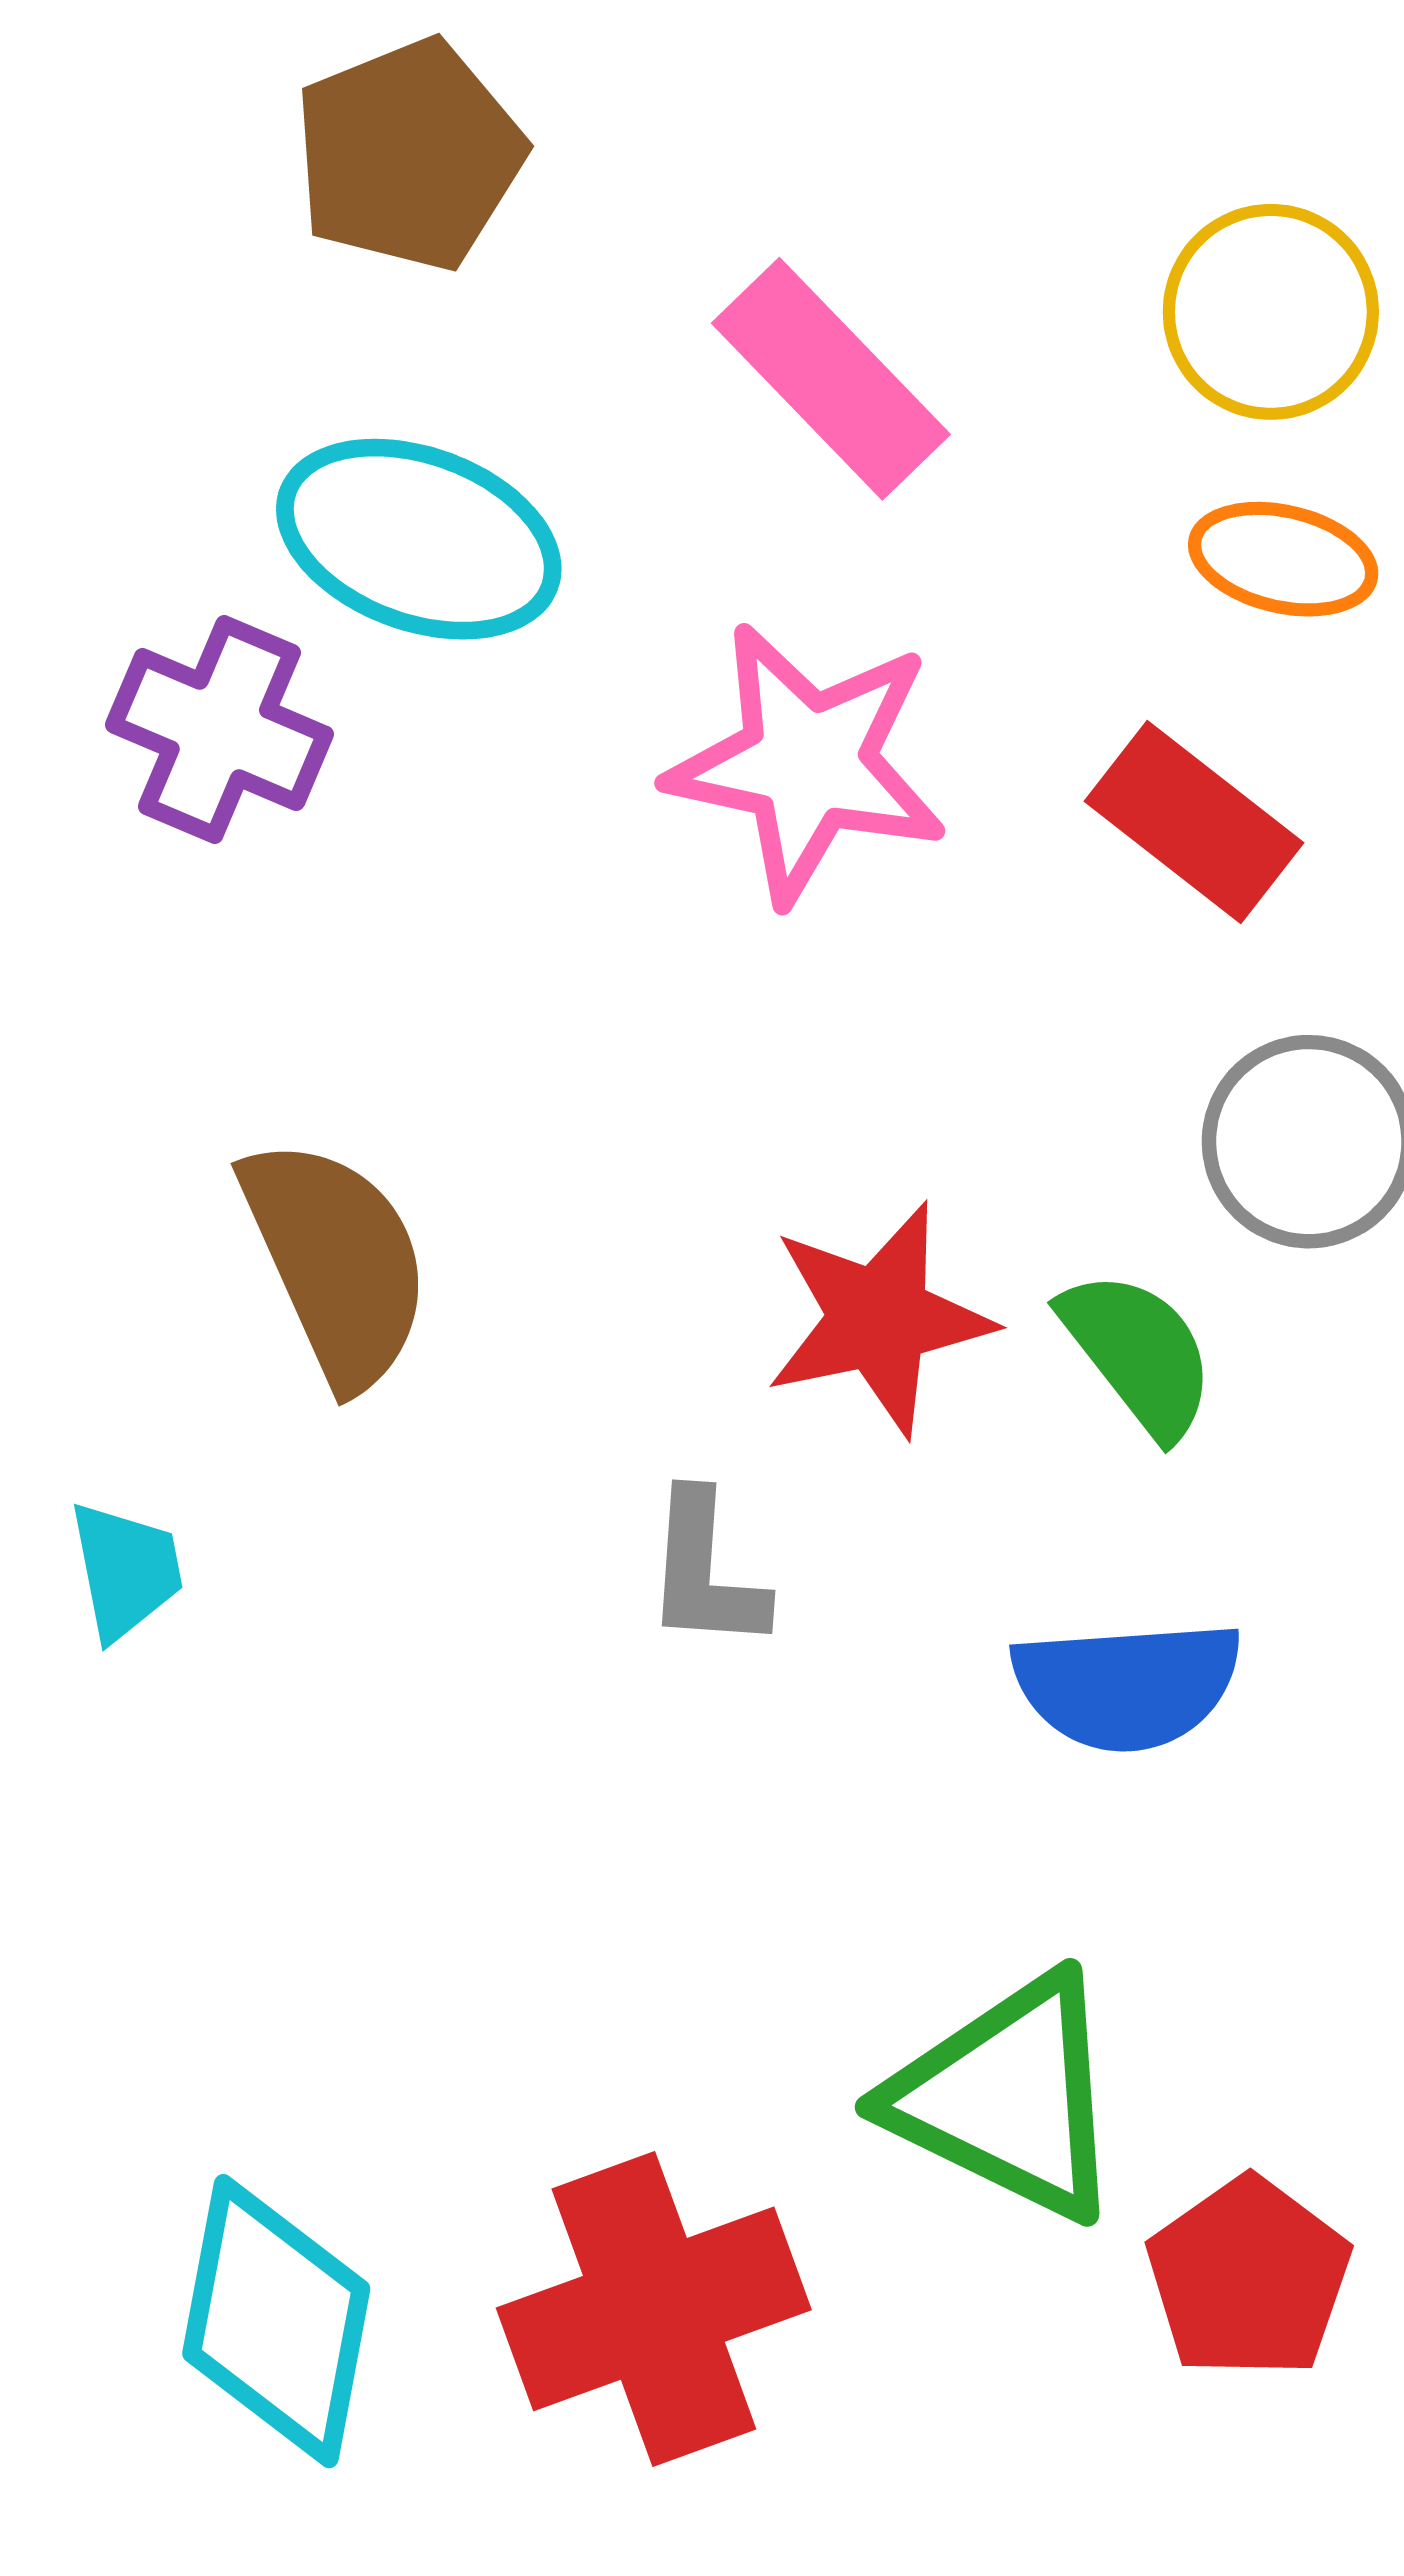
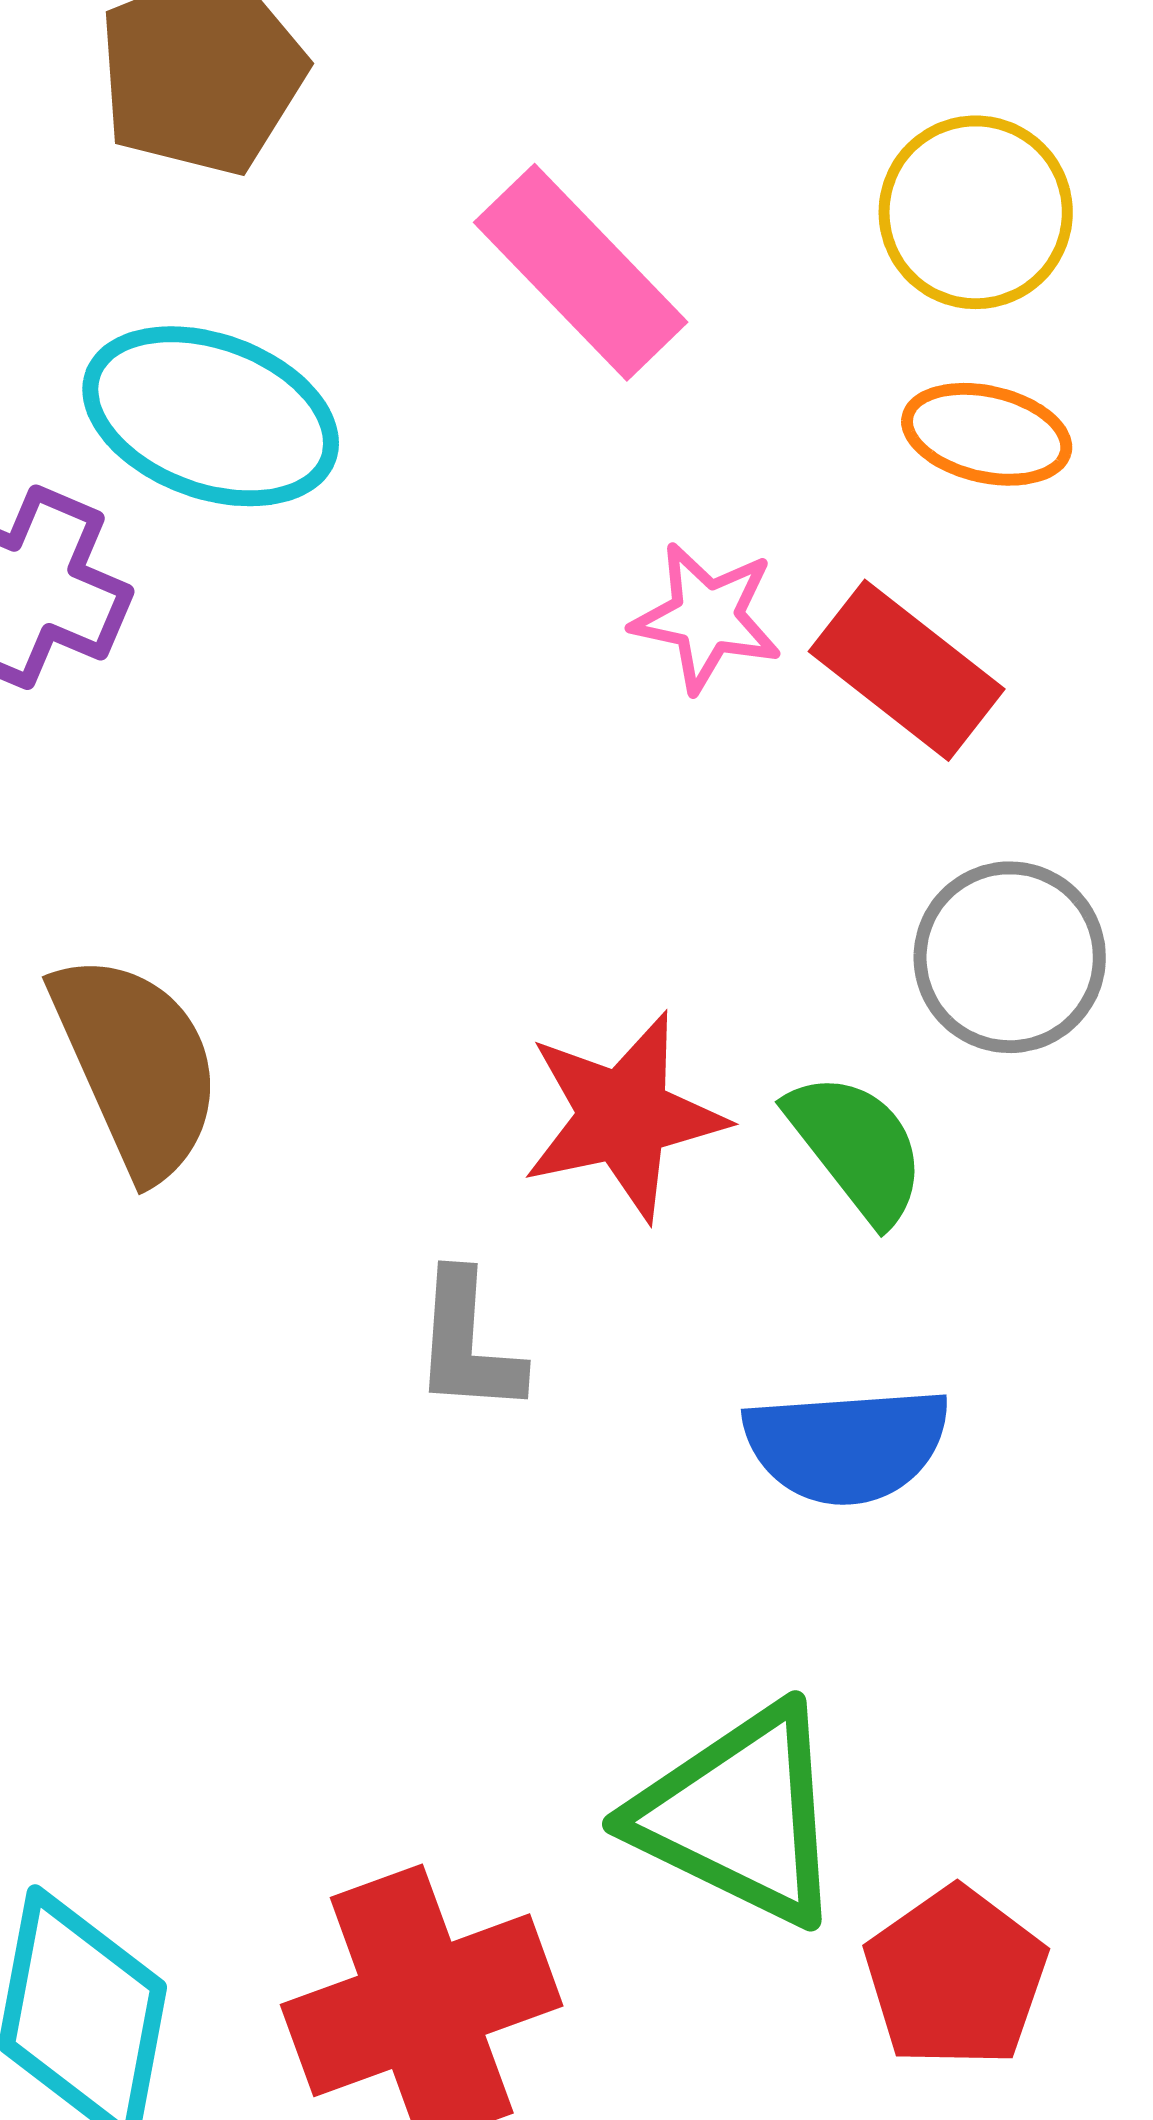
pink star: (808, 763) -> (707, 617), moved, size x0.6

